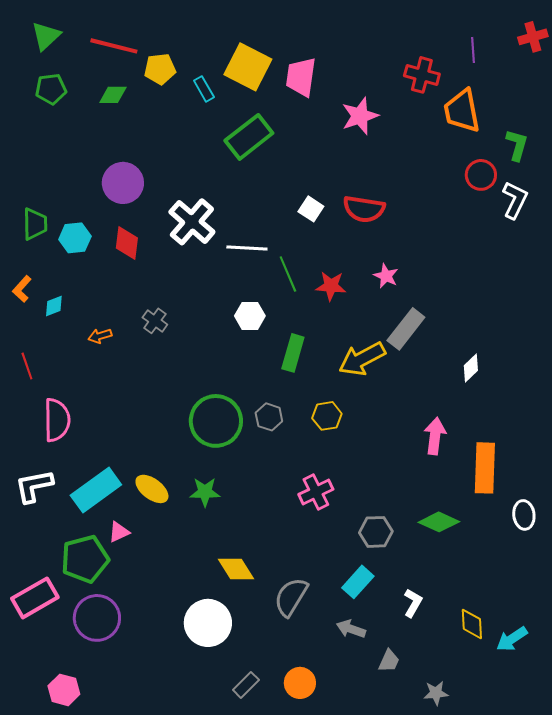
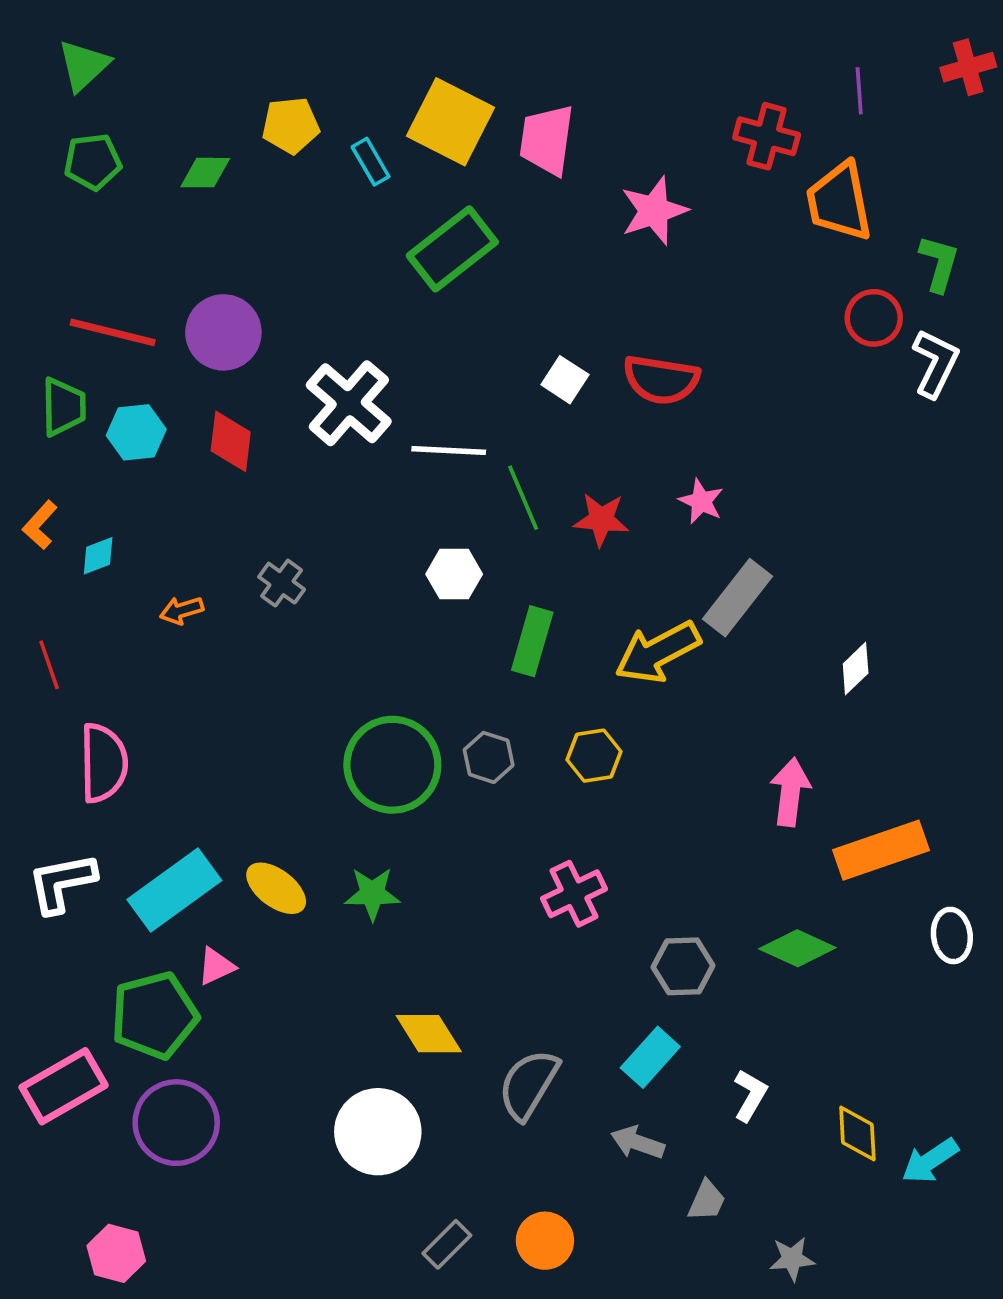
red line: (114, 46) -> (113, 332), moved
orange rectangle: (485, 468) -> (881, 850), turned 69

